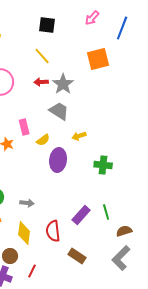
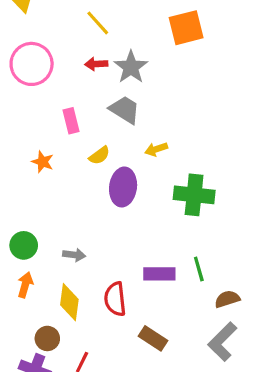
pink rectangle: (24, 127) -> (71, 121), moved
green cross: (103, 165) -> (194, 195), size x1.4
purple rectangle: (81, 215) -> (159, 274), turned 48

